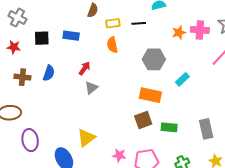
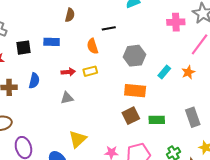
yellow rectangle: (113, 23) -> (90, 71), moved
black line: (139, 23) -> (109, 28), moved
orange star: (179, 33) -> (188, 72), moved
red arrow: (85, 68) -> (68, 72), turned 56
gray triangle: (91, 88) -> (67, 98), moved, turned 32

